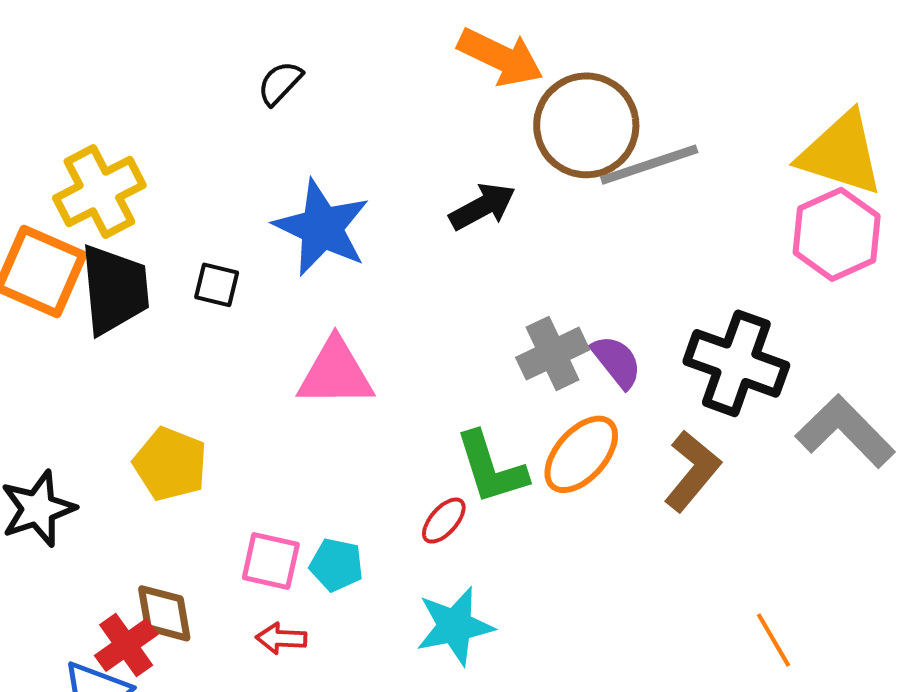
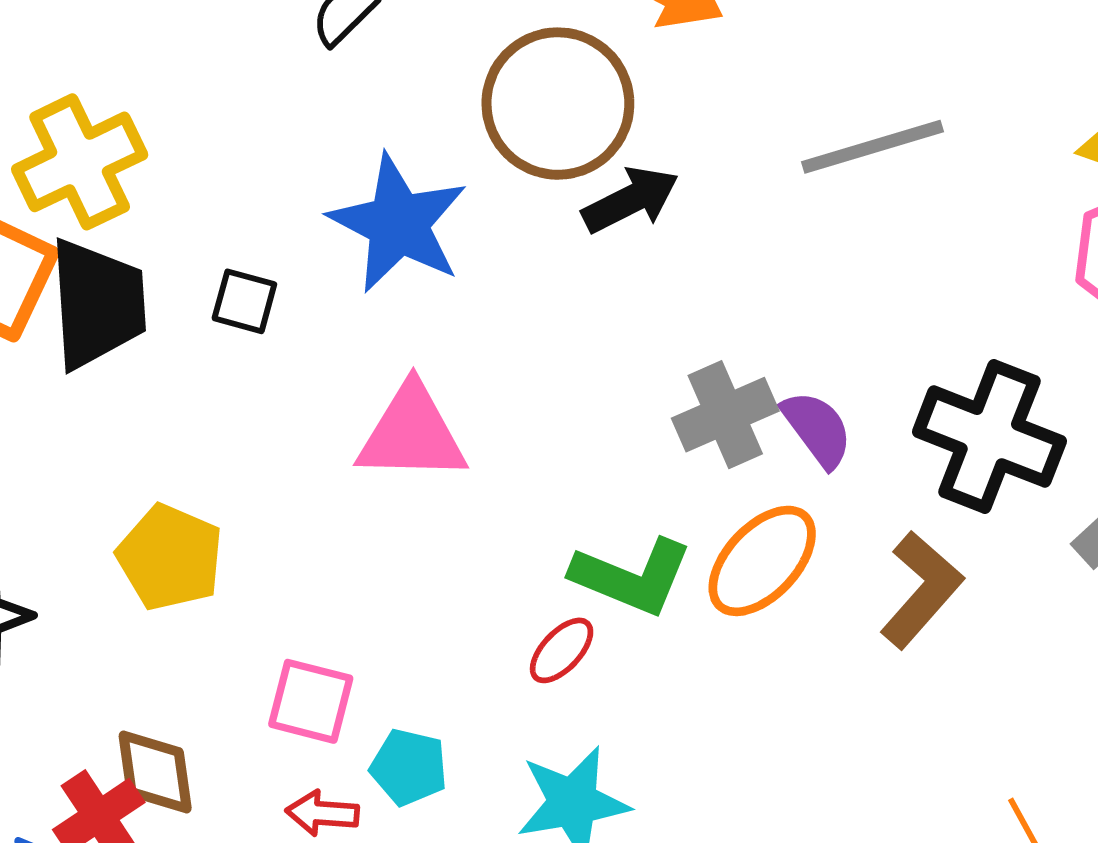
brown circle: (586, 125) -> (558, 104), moved
green L-shape: (491, 468) -> (632, 577), turned -52
cyan pentagon: (337, 565) -> (409, 767), moved

